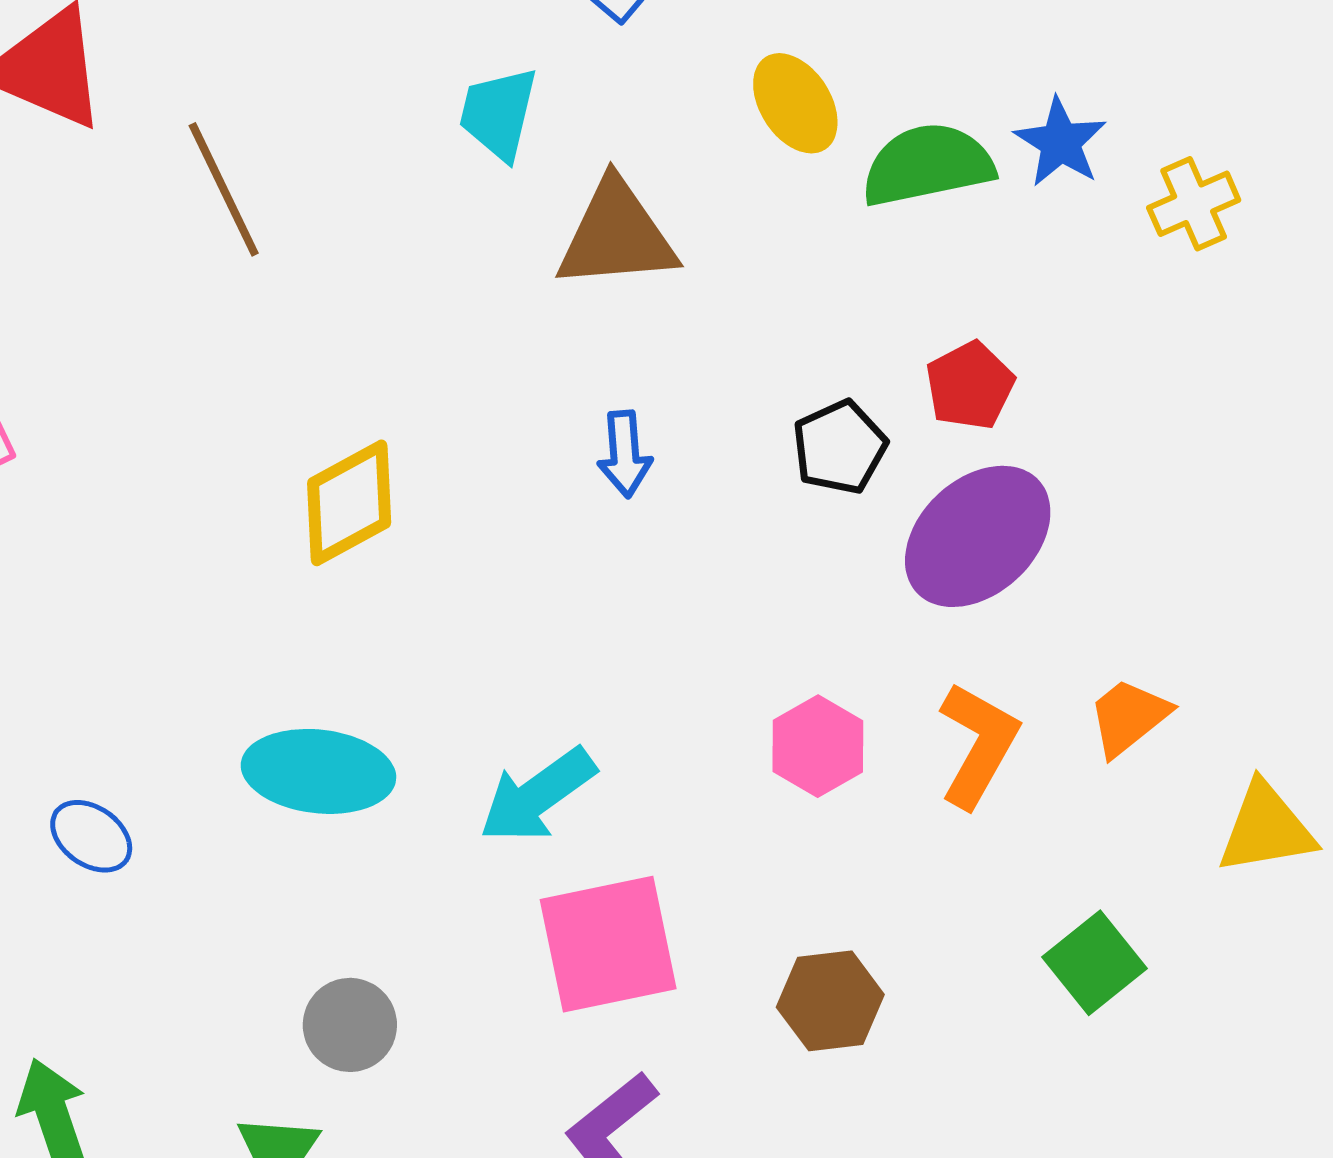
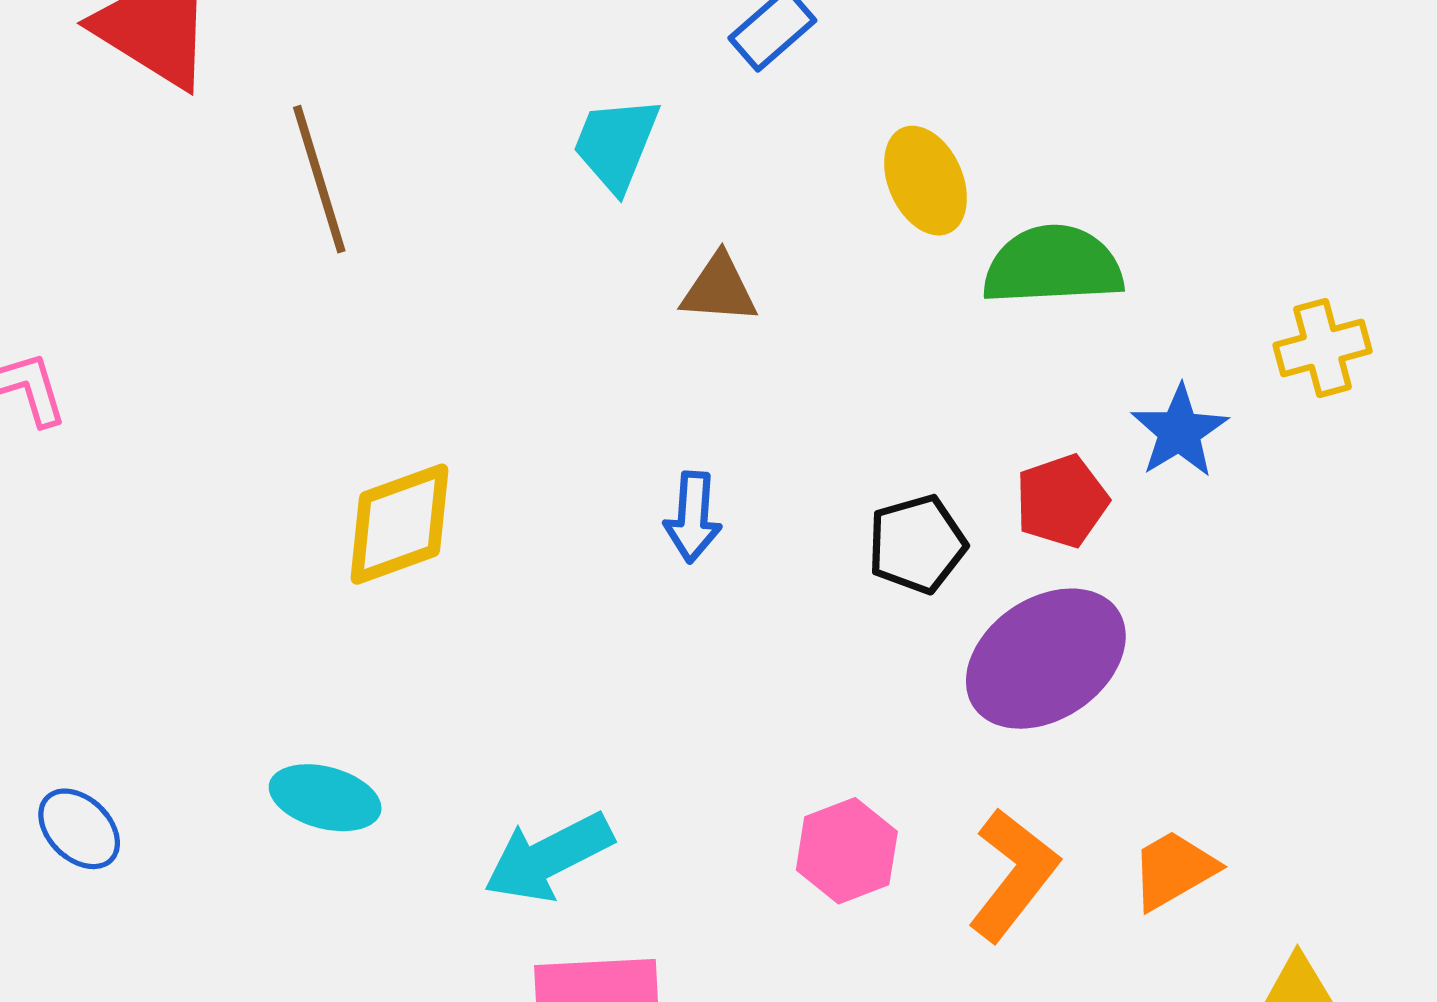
blue star: (1060, 142) -> (1179, 431), moved
brown triangle: (616, 235) -> (719, 289), size x0.6
cyan ellipse: (318, 771) -> (325, 798), size x0.7

